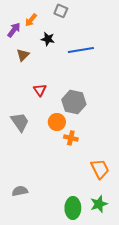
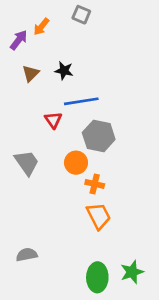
black star: (48, 39) -> (64, 71), moved
blue line: (81, 50) -> (81, 101), moved
orange trapezoid: (100, 169) -> (99, 216), moved

